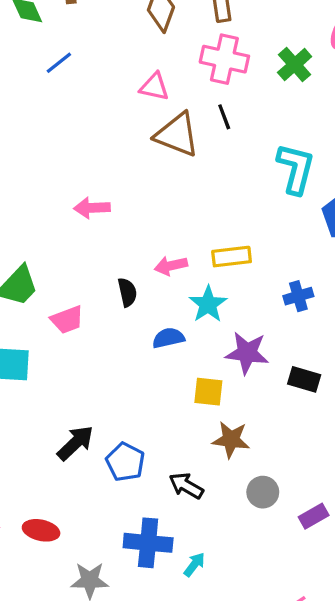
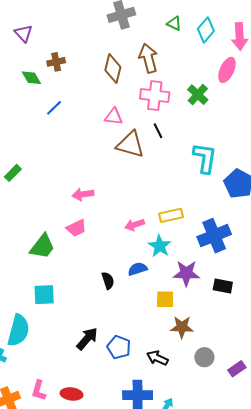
black semicircle: (127, 292) -> (108, 281), moved
blue cross: (298, 296) -> (214, 236), size x1.8
pink trapezoid: (67, 320) -> (76, 228), moved

